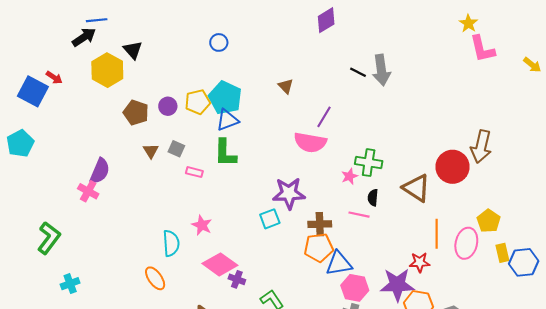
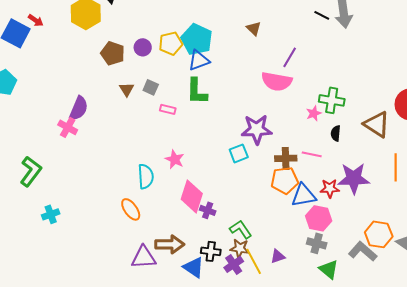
pink line: (359, 215) -> (312, 154), moved
red star: (420, 262) -> (330, 188), moved
pink diamond: (220, 264) -> (192, 196), turned 72
purple star: (397, 285) -> (354, 178), moved

